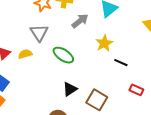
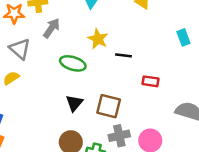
gray arrow: (80, 21) -> (52, 28), moved
green ellipse: (63, 55) -> (73, 63), moved

